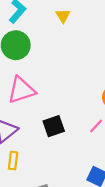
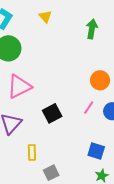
yellow rectangle: (13, 161) -> (32, 153), moved

